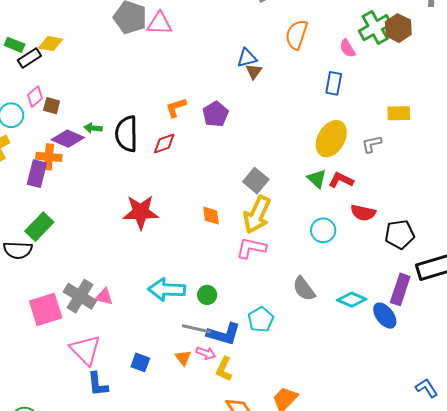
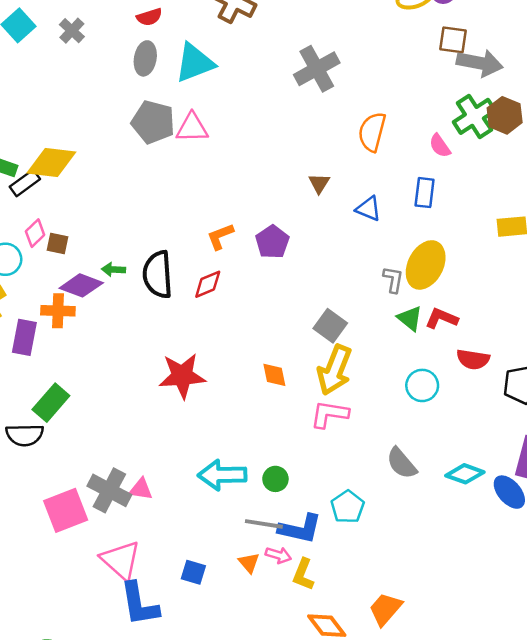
yellow diamond: (51, 44) -> (51, 162), size x1.5
blue triangle: (247, 58) -> (368, 209), moved, turned 40
gray L-shape: (372, 144) -> (393, 280), moved, turned 115
purple rectangle: (37, 174) -> (24, 337), moved
blue L-shape: (98, 384) -> (139, 604), size x1.4

